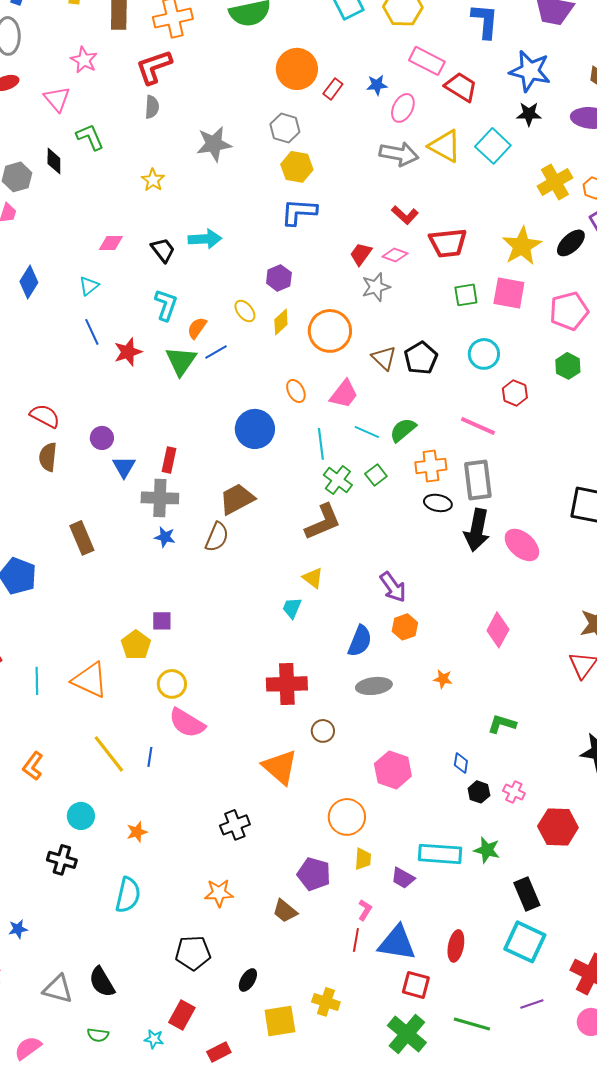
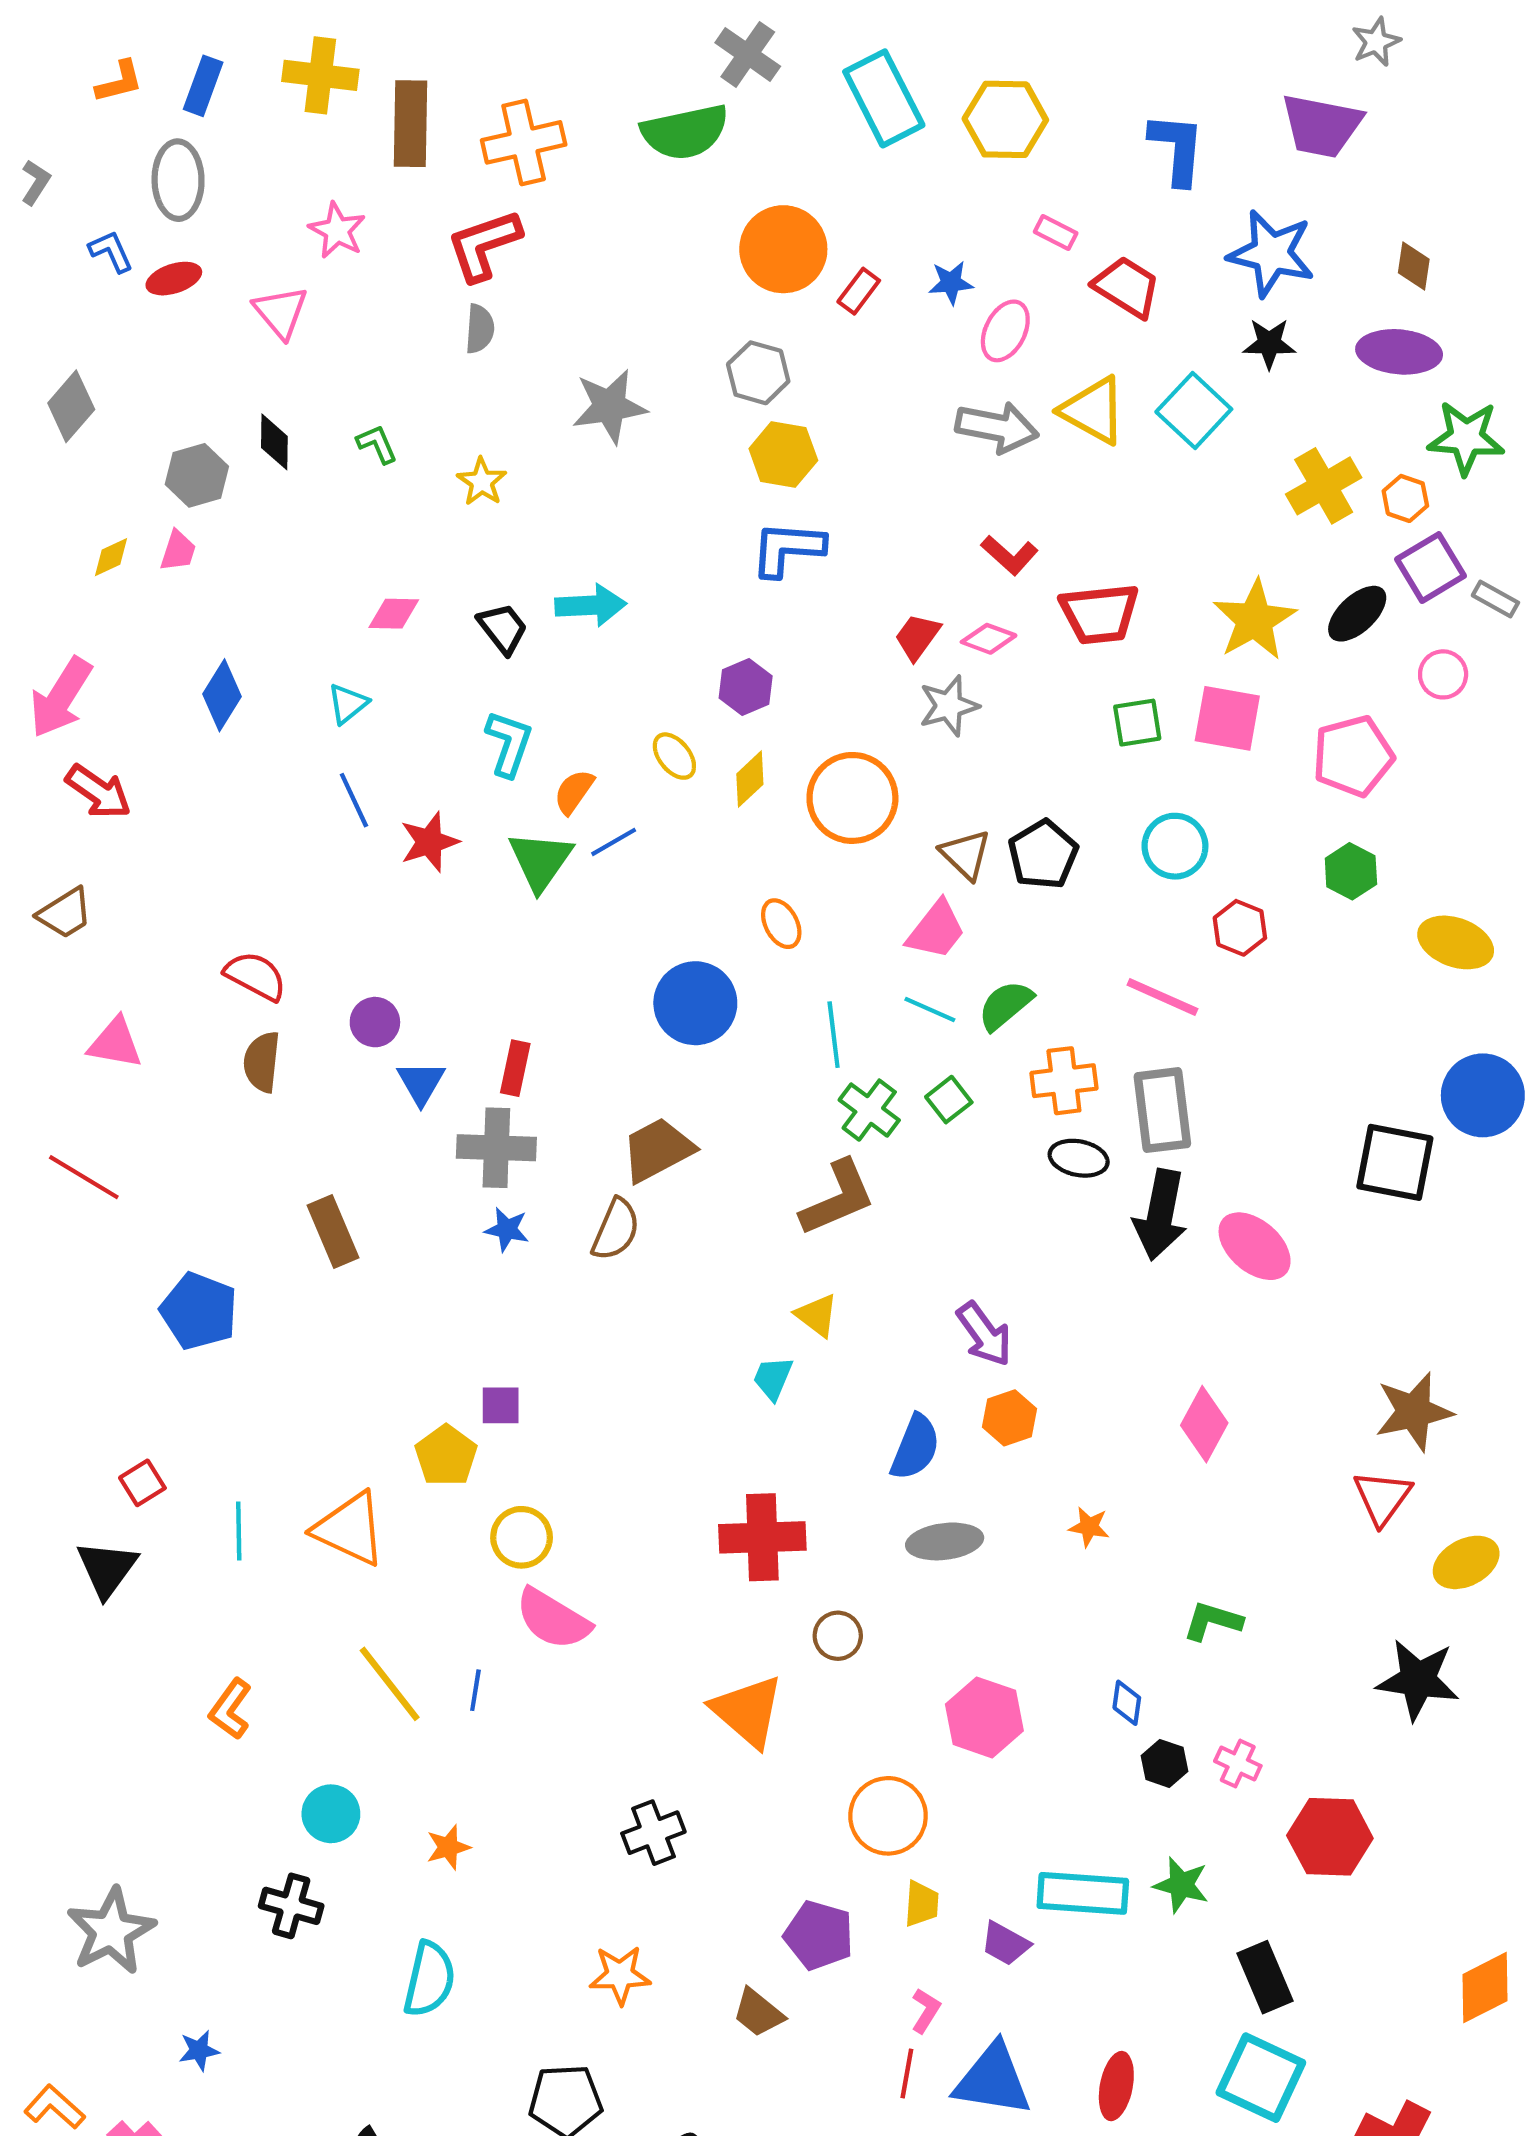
pink rectangle: (427, 61) -> (1056, 232), size x0.6
green L-shape: (90, 137) -> (377, 444), moved, size x0.7
pink trapezoid: (344, 394) -> (936, 930), moved

